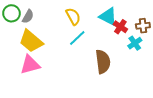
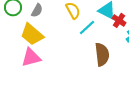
gray semicircle: (28, 16) -> (37, 10), moved
cyan line: (77, 38) -> (87, 27), moved

